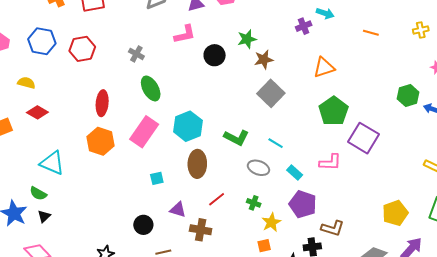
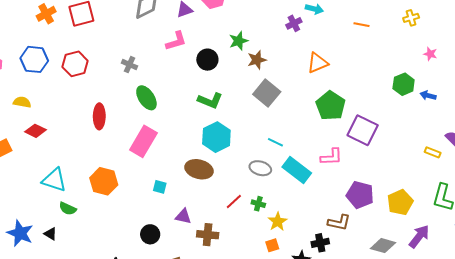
cyan hexagon: (188, 126) -> (216, 137), moved
green L-shape: (236, 138) -> (210, 101), moved
orange hexagon: (100, 141) -> (104, 181), moved
brown ellipse: (197, 164) -> (199, 169), turned -72
cyan rectangle: (295, 173) -> (297, 170), size x1.8
cyan square: (157, 178) -> (160, 187), turned 32
green semicircle: (38, 193) -> (68, 209), moved
red line: (217, 199) -> (234, 201), moved
purple pentagon: (303, 204) -> (360, 195), moved
black triangle: (44, 216) -> (50, 234), turned -40

